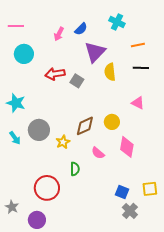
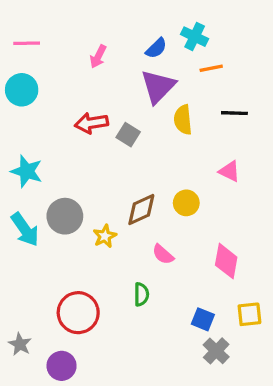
blue semicircle: (81, 29) -> (156, 48), moved
orange line: (138, 45) -> (211, 68), moved
cyan circle: (24, 54) -> (22, 90), moved
cyan arrow: (15, 138) -> (25, 229), size x1.5
pink diamond: (127, 147) -> (226, 261), moved
green semicircle: (75, 169) -> (141, 294), moved

